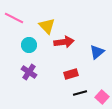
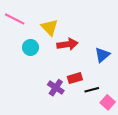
purple cross: (29, 72) -> (56, 88), moved
black line: (80, 93) -> (92, 90), moved

